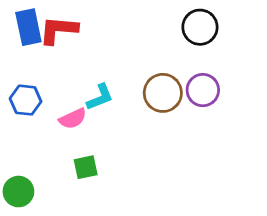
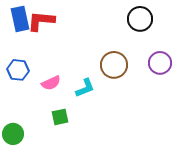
purple circle: (203, 90) -> (160, 63), moved
cyan L-shape: (100, 97) -> (85, 88), moved

